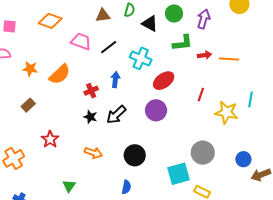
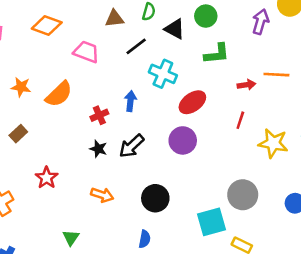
purple arrow: (204, 19) -> (260, 22), moved
black line: (109, 47) -> (136, 46), moved
red arrow: (205, 55) -> (246, 85), moved

